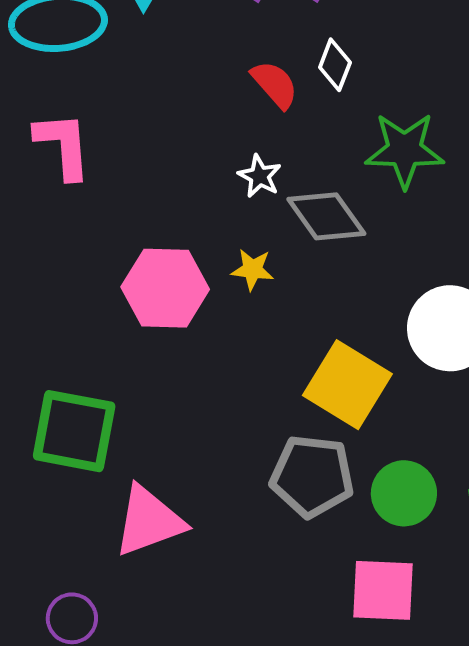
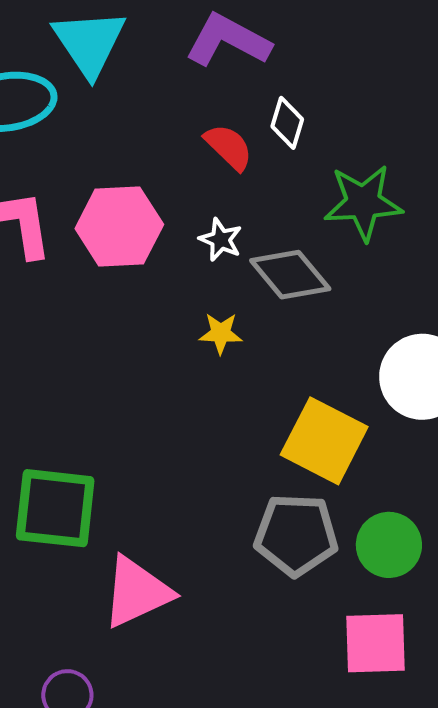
pink hexagon: (165, 288) -> (119, 227), moved

